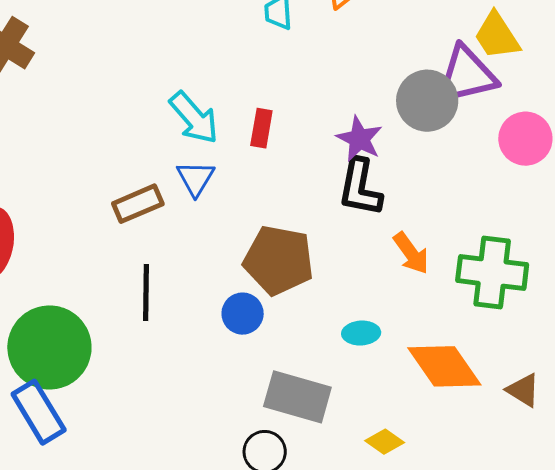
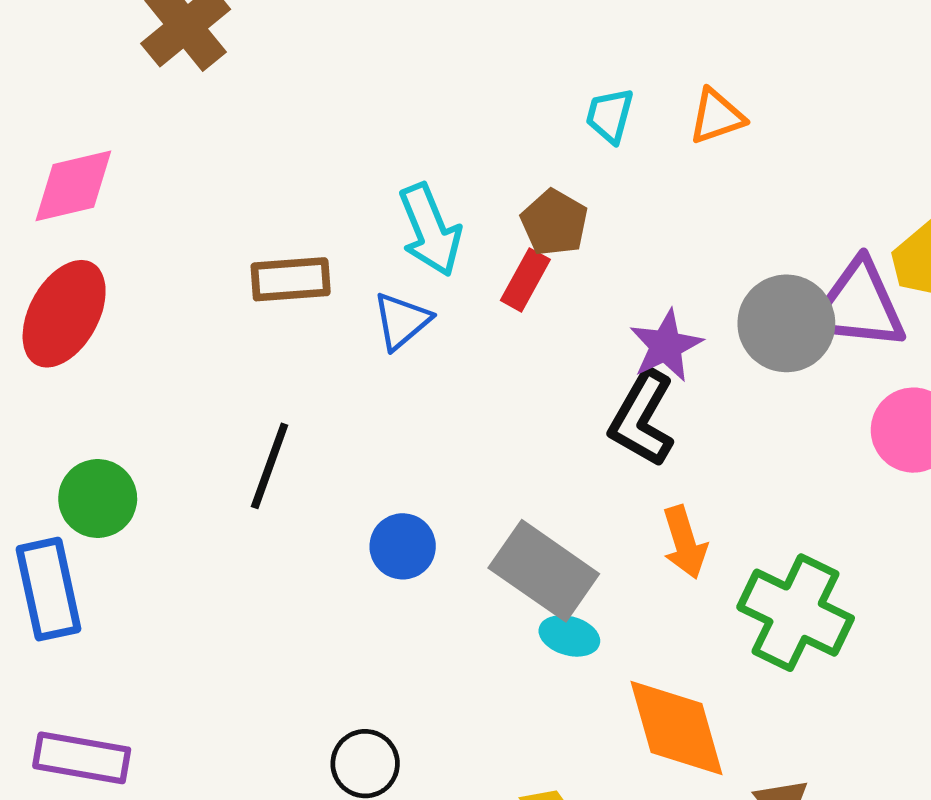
brown rectangle: (138, 204) -> (291, 279), moved
brown pentagon: (279, 260) -> (554, 223), moved, size x0.6
green circle: (49, 347) -> (98, 499), size x0.6
gray rectangle: (297, 397) -> (544, 571), moved

